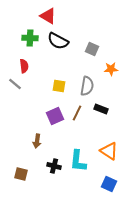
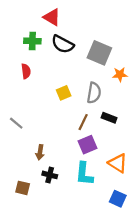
gray square: (92, 49) -> (99, 53), size x1.6
gray line: (15, 84) -> (16, 123), moved
yellow square: (59, 86) -> (64, 93), turned -32
purple square: (55, 116) -> (87, 145), moved
black cross: (54, 166) -> (50, 175), moved

